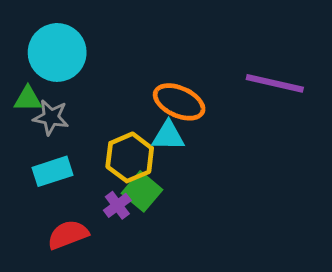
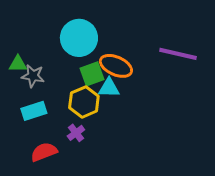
cyan circle: (57, 52) -> (79, 38), moved
green square: (142, 191) -> (92, 74), moved, turned 30

